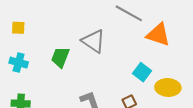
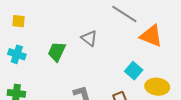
gray triangle: (94, 41) -> (89, 38), size x0.7

